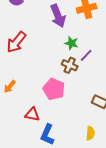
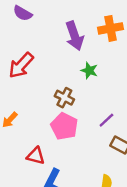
purple line: (86, 55) -> (106, 120), moved
brown cross: (70, 65) -> (64, 98), moved

